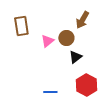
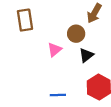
pink triangle: (47, 41) -> (55, 50), moved

